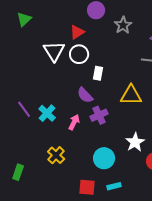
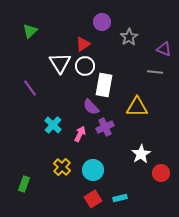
white rectangle: (98, 73) -> (104, 85), size x1.6
purple line: (24, 109) -> (30, 88), moved
cyan circle: (104, 158) -> (93, 170), moved
red square: (87, 187) -> (93, 199), turned -36

